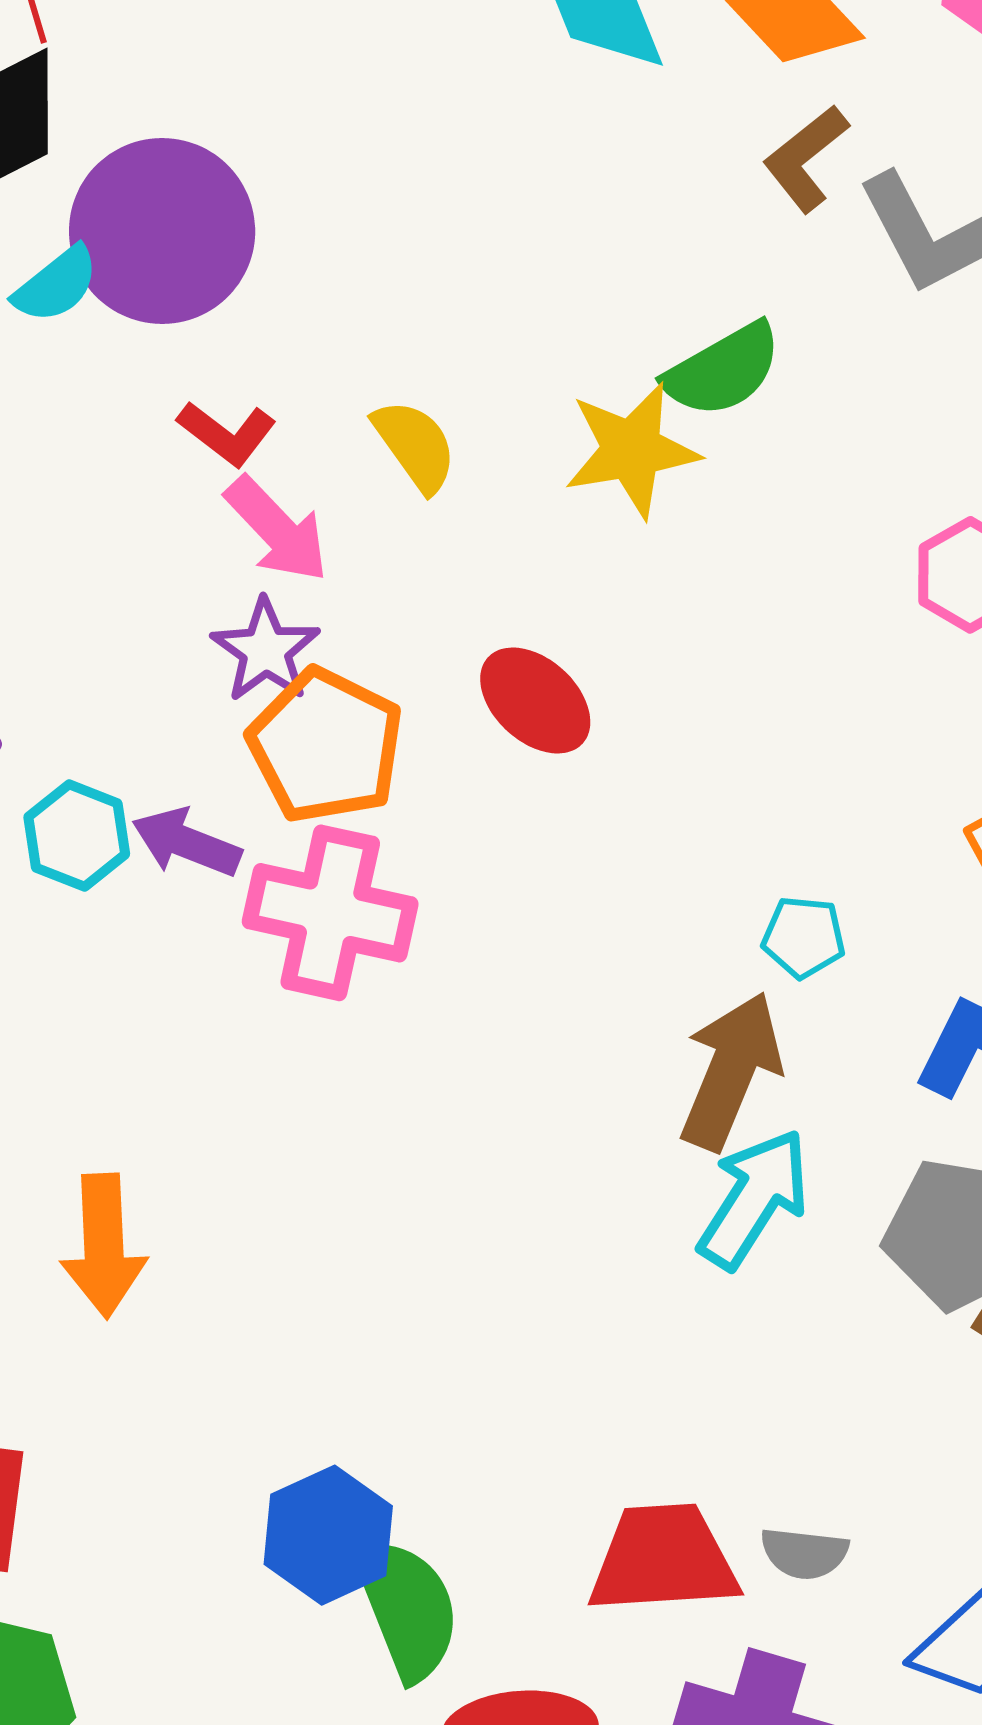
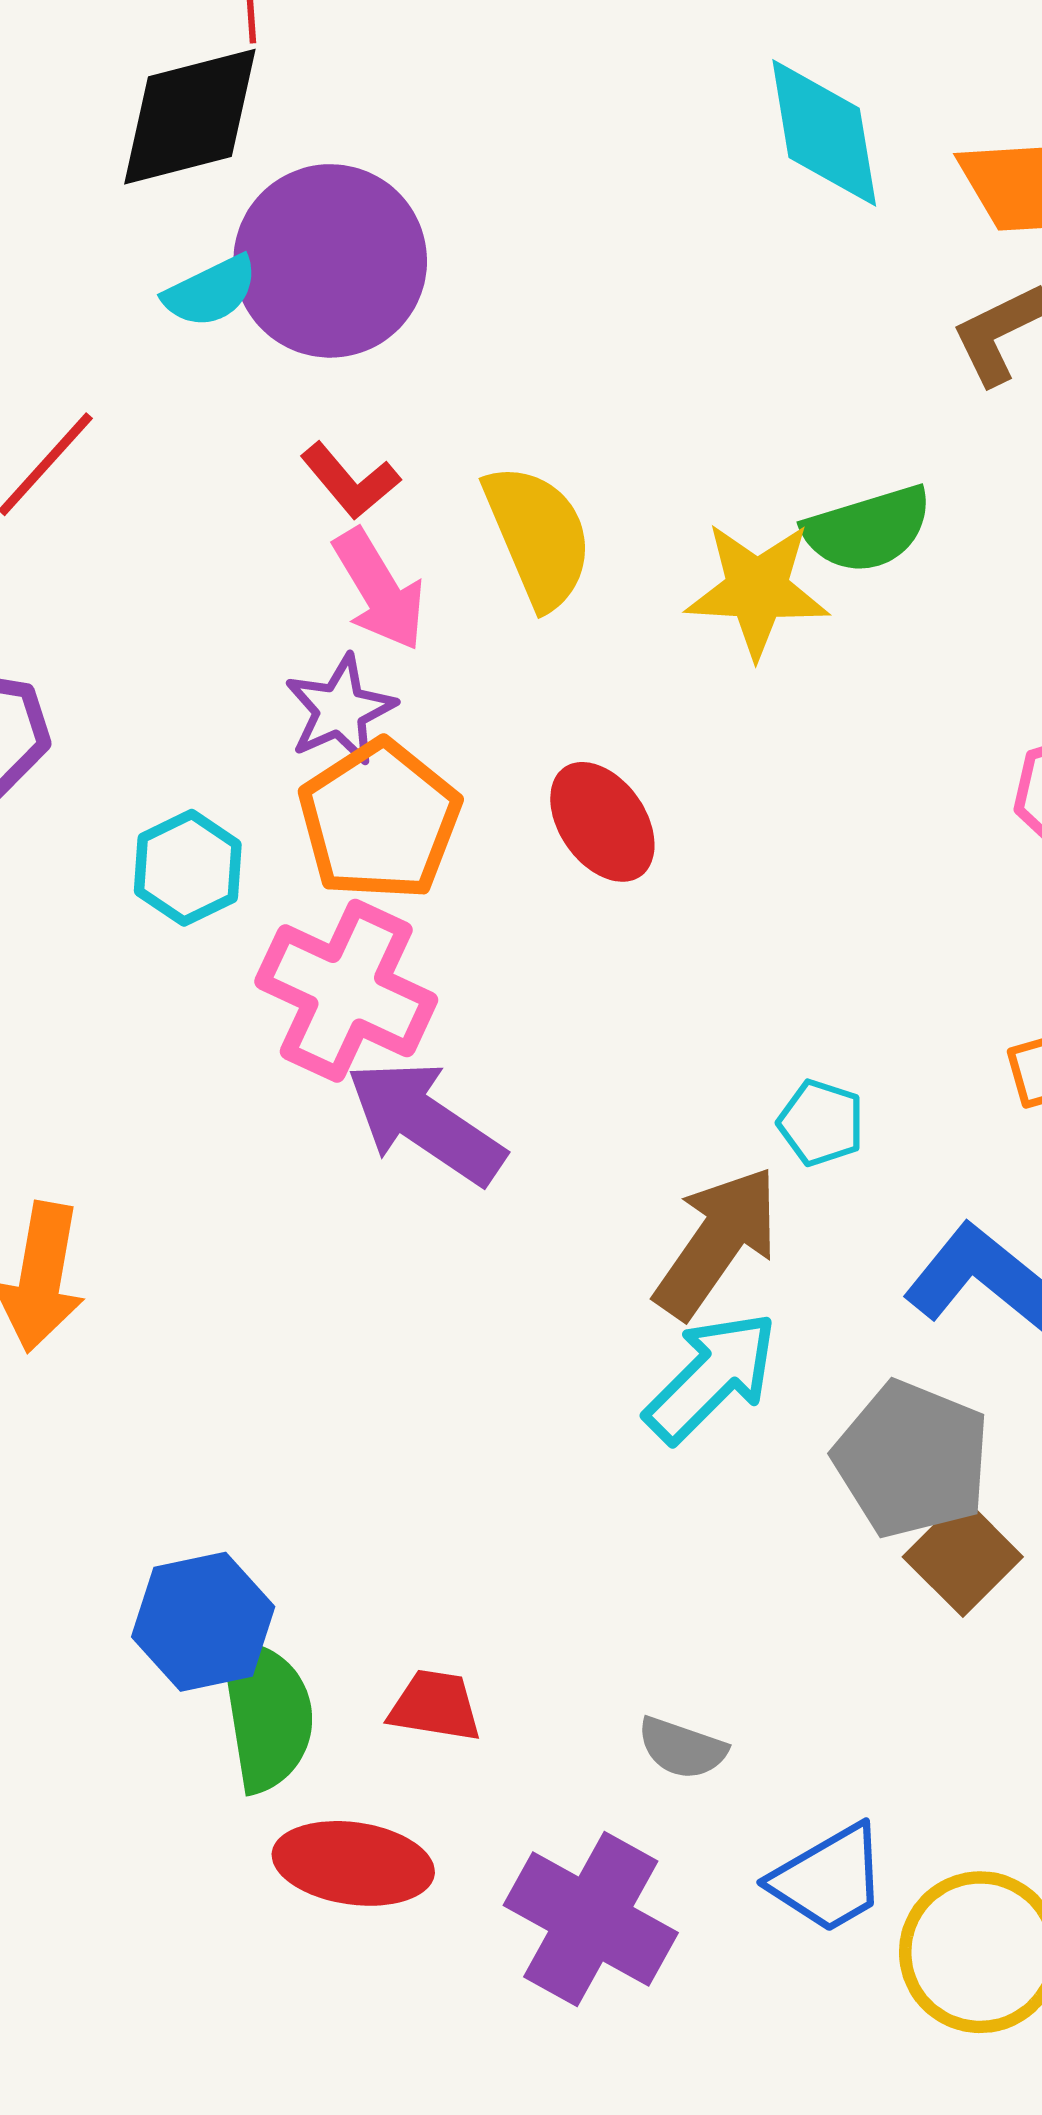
yellow semicircle: (415, 446) -> (538, 536), size x1.4
cyan hexagon: (77, 836) -> (188, 868), moved
purple arrow: (186, 843) -> (425, 1122), moved, size x1.5
red trapezoid: (663, 1559) -> (435, 1706), moved, size x0.6

